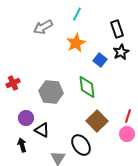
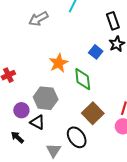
orange star: (76, 43) -> (59, 63), moved
gray hexagon: (51, 92) -> (46, 98), moved
black arrow: (22, 145) -> (17, 137), turned -32

